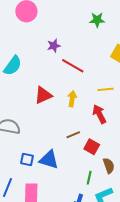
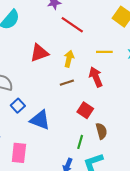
brown line: (73, 135) -> (67, 83), moved
blue square: (27, 159) -> (18, 106), moved, turned 32

